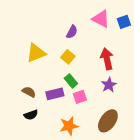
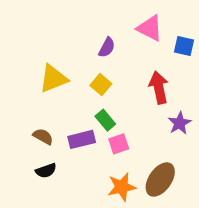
blue square: (124, 22) -> (184, 46), moved, turned 32
purple star: (109, 85) -> (180, 123), moved
orange star: (69, 126) -> (122, 187), moved

